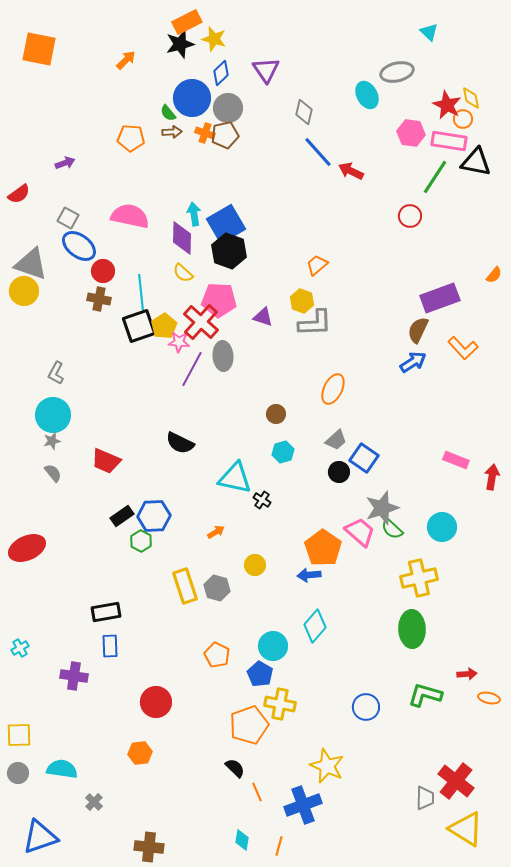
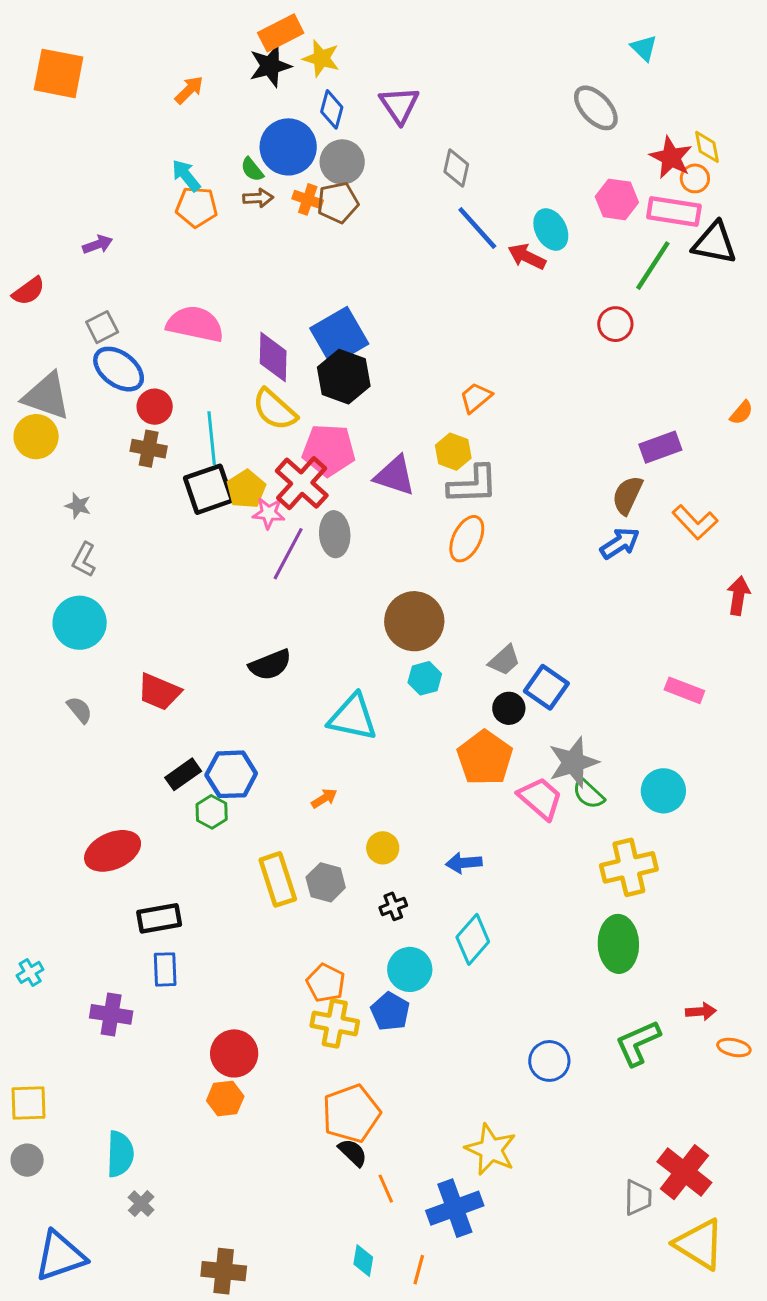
gray ellipse: (397, 72) -> (596, 108), turned 60
blue diamond: (221, 73) -> (332, 109), turned -30
cyan ellipse: (367, 95) -> (551, 229), moved
cyan arrow: (194, 214) -> (186, 175), moved, turned -30
gray square: (68, 218) -> (102, 327), turned 35
yellow semicircle: (183, 273) -> (275, 410), size x1.5
purple rectangle: (440, 298) -> (660, 447), size x0.7
purple triangle: (263, 317) -> (395, 476), size x1.4
orange ellipse: (333, 389) -> (467, 539), moved
brown circle: (276, 414) -> (414, 621), size x2.0
gray star: (52, 441) -> (78, 506), moved, turned 30
black semicircle: (180, 443) -> (270, 665), turned -48
red arrow: (492, 477) -> (738, 596), moved
black cross: (262, 500) -> (393, 906), moved, turned 36
red ellipse: (27, 548) -> (113, 851), moved
orange pentagon: (323, 548) -> (485, 758), moved
green L-shape: (425, 695) -> (638, 1043), turned -40
yellow cross: (280, 704) -> (335, 1023), moved
orange pentagon: (249, 725) -> (351, 1114), moved
orange hexagon: (140, 753) -> (225, 1099), moved
cyan semicircle: (62, 769) -> (120, 1154), moved, turned 84

